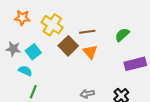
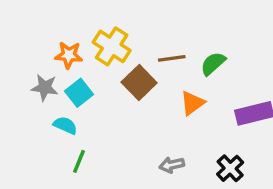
orange star: (22, 18) -> (69, 55), moved
green semicircle: (122, 35) -> (213, 64), moved
orange triangle: (90, 52) -> (192, 103), moved, turned 35

